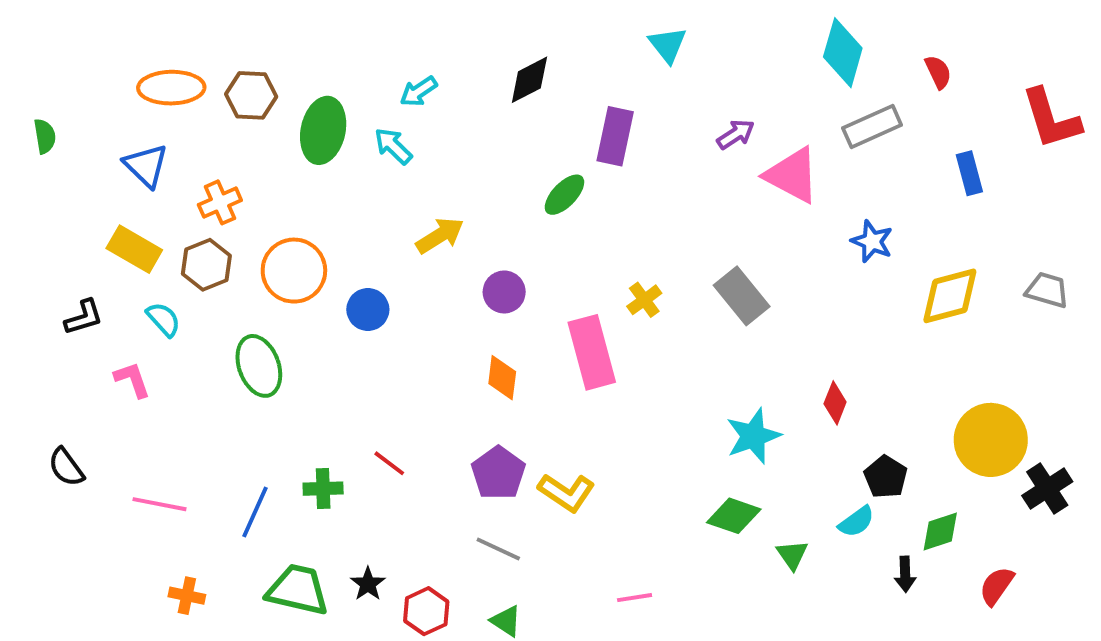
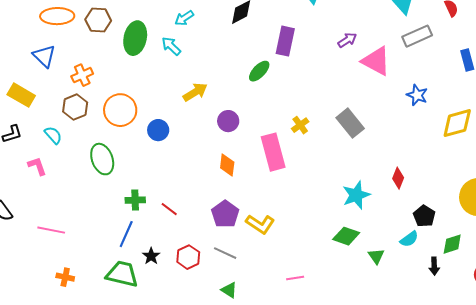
yellow rectangle: (134, 249) -> (21, 95), moved
green cross: (323, 489) -> (135, 200), moved
blue line: (255, 512) -> (126, 234), moved
black star: (368, 584) -> (151, 256), moved
red hexagon: (426, 611) -> (188, 257), moved

